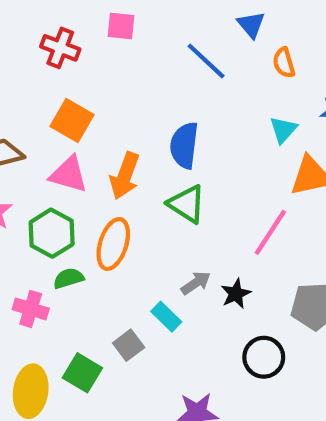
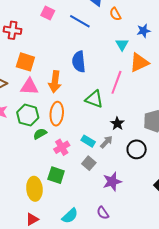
pink square: (121, 26) -> (48, 13), moved, turned 32
green triangle: (187, 204) -> (94, 99), moved
pink line: (270, 232) -> (116, 82), moved
gray arrow: (196, 283) -> (106, 142), moved
pink cross: (31, 309) -> (62, 147), moved, turned -35
gray square: (129, 345) -> (89, 163), moved

